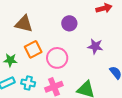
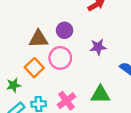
brown triangle: (24, 24) -> (38, 39), moved
pink circle: (57, 58) -> (60, 58), moved

